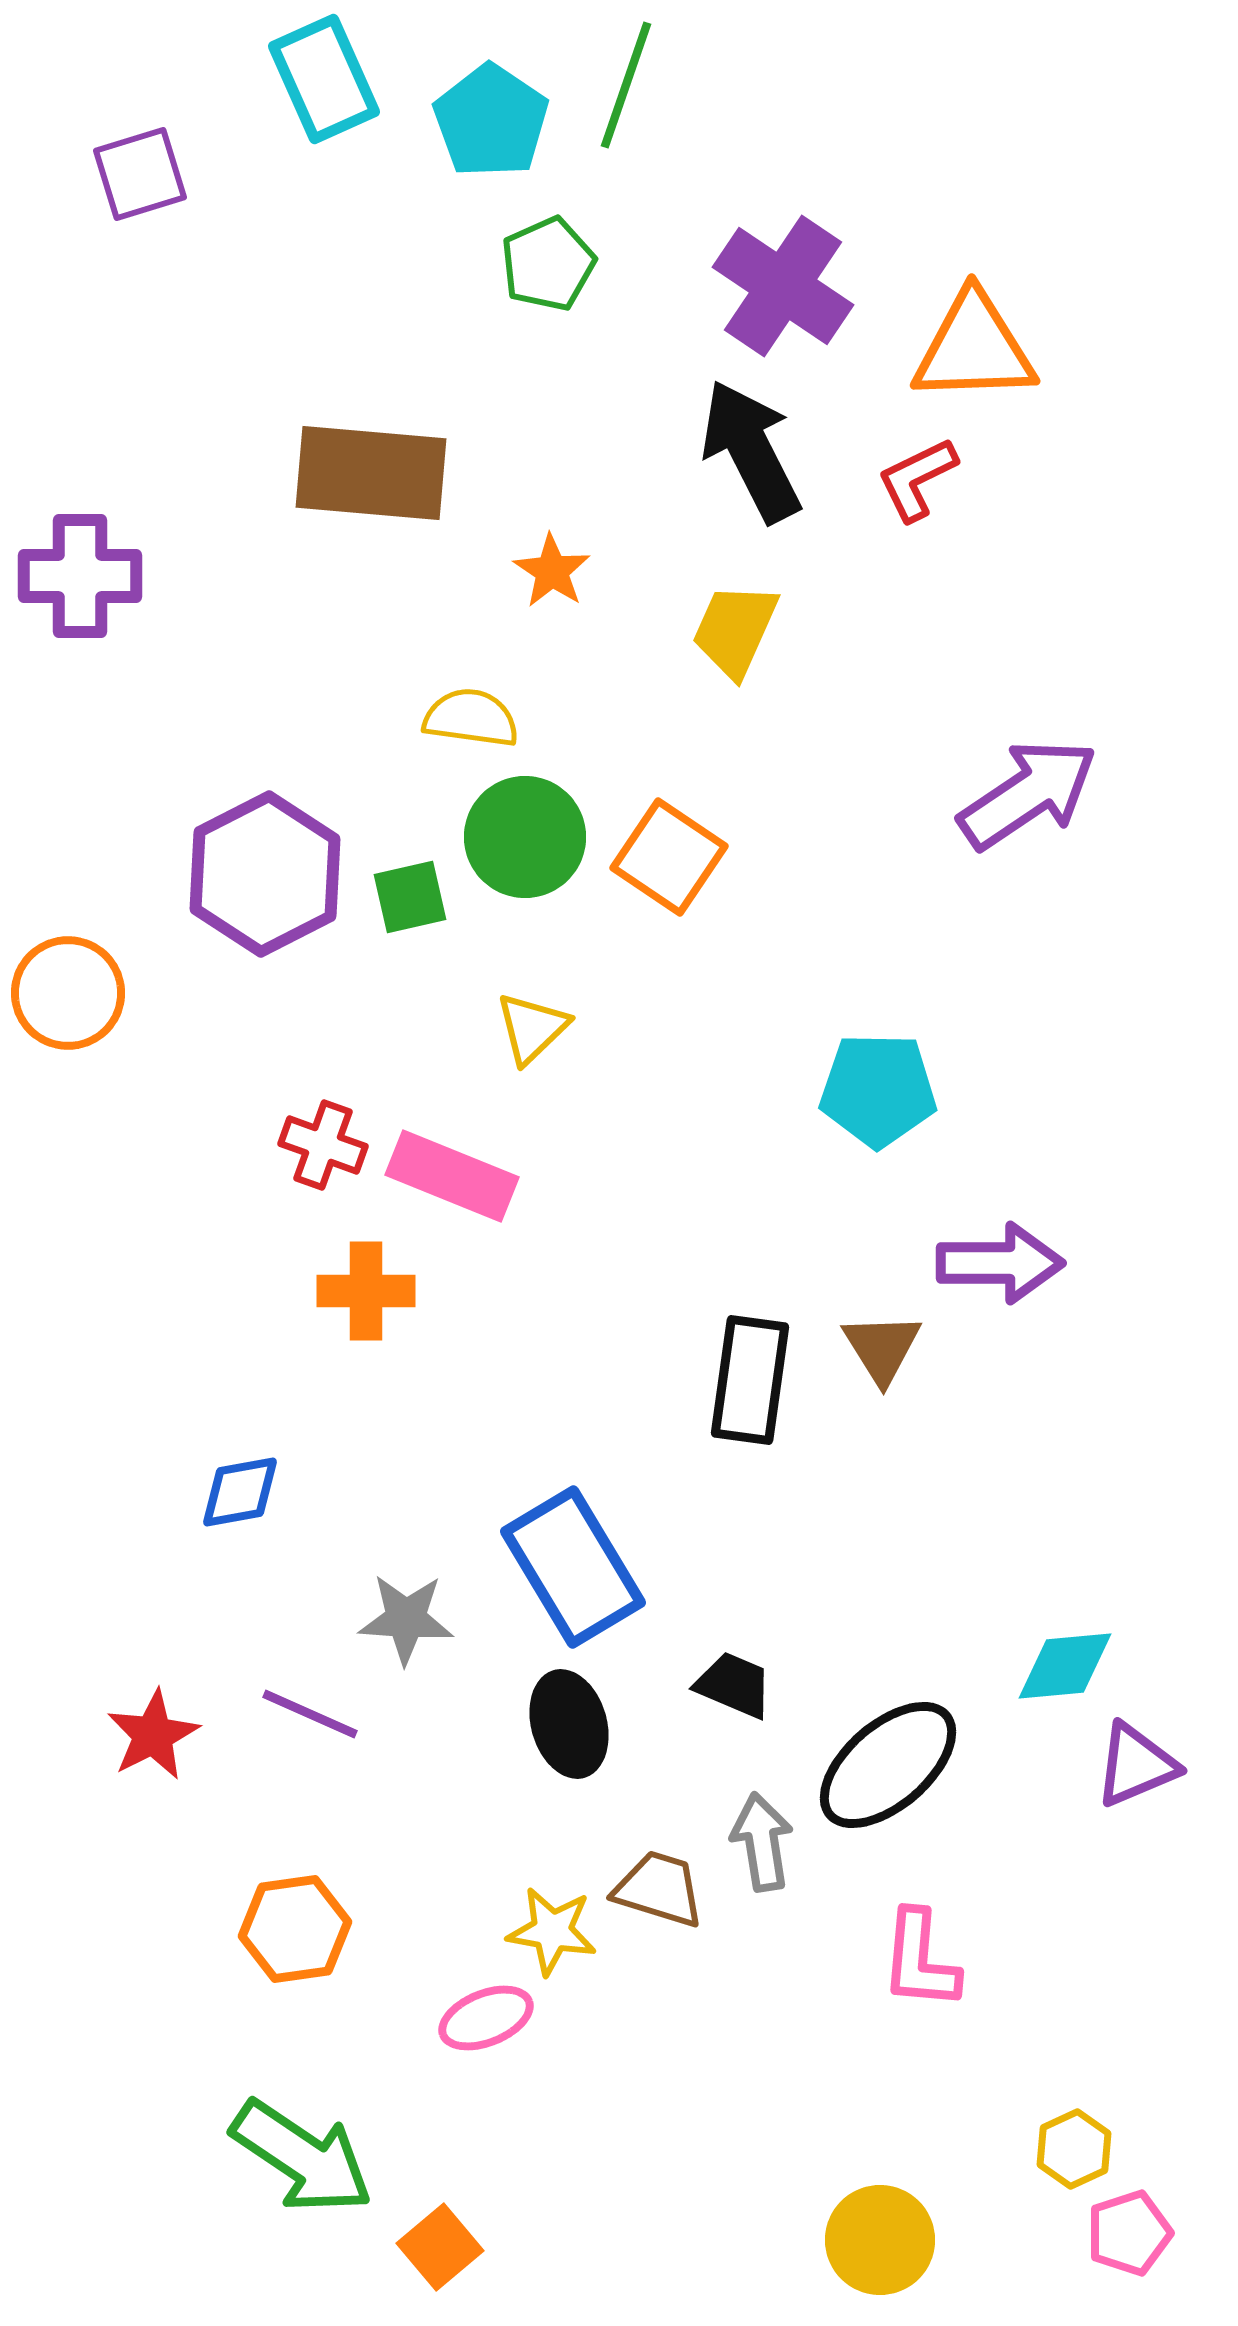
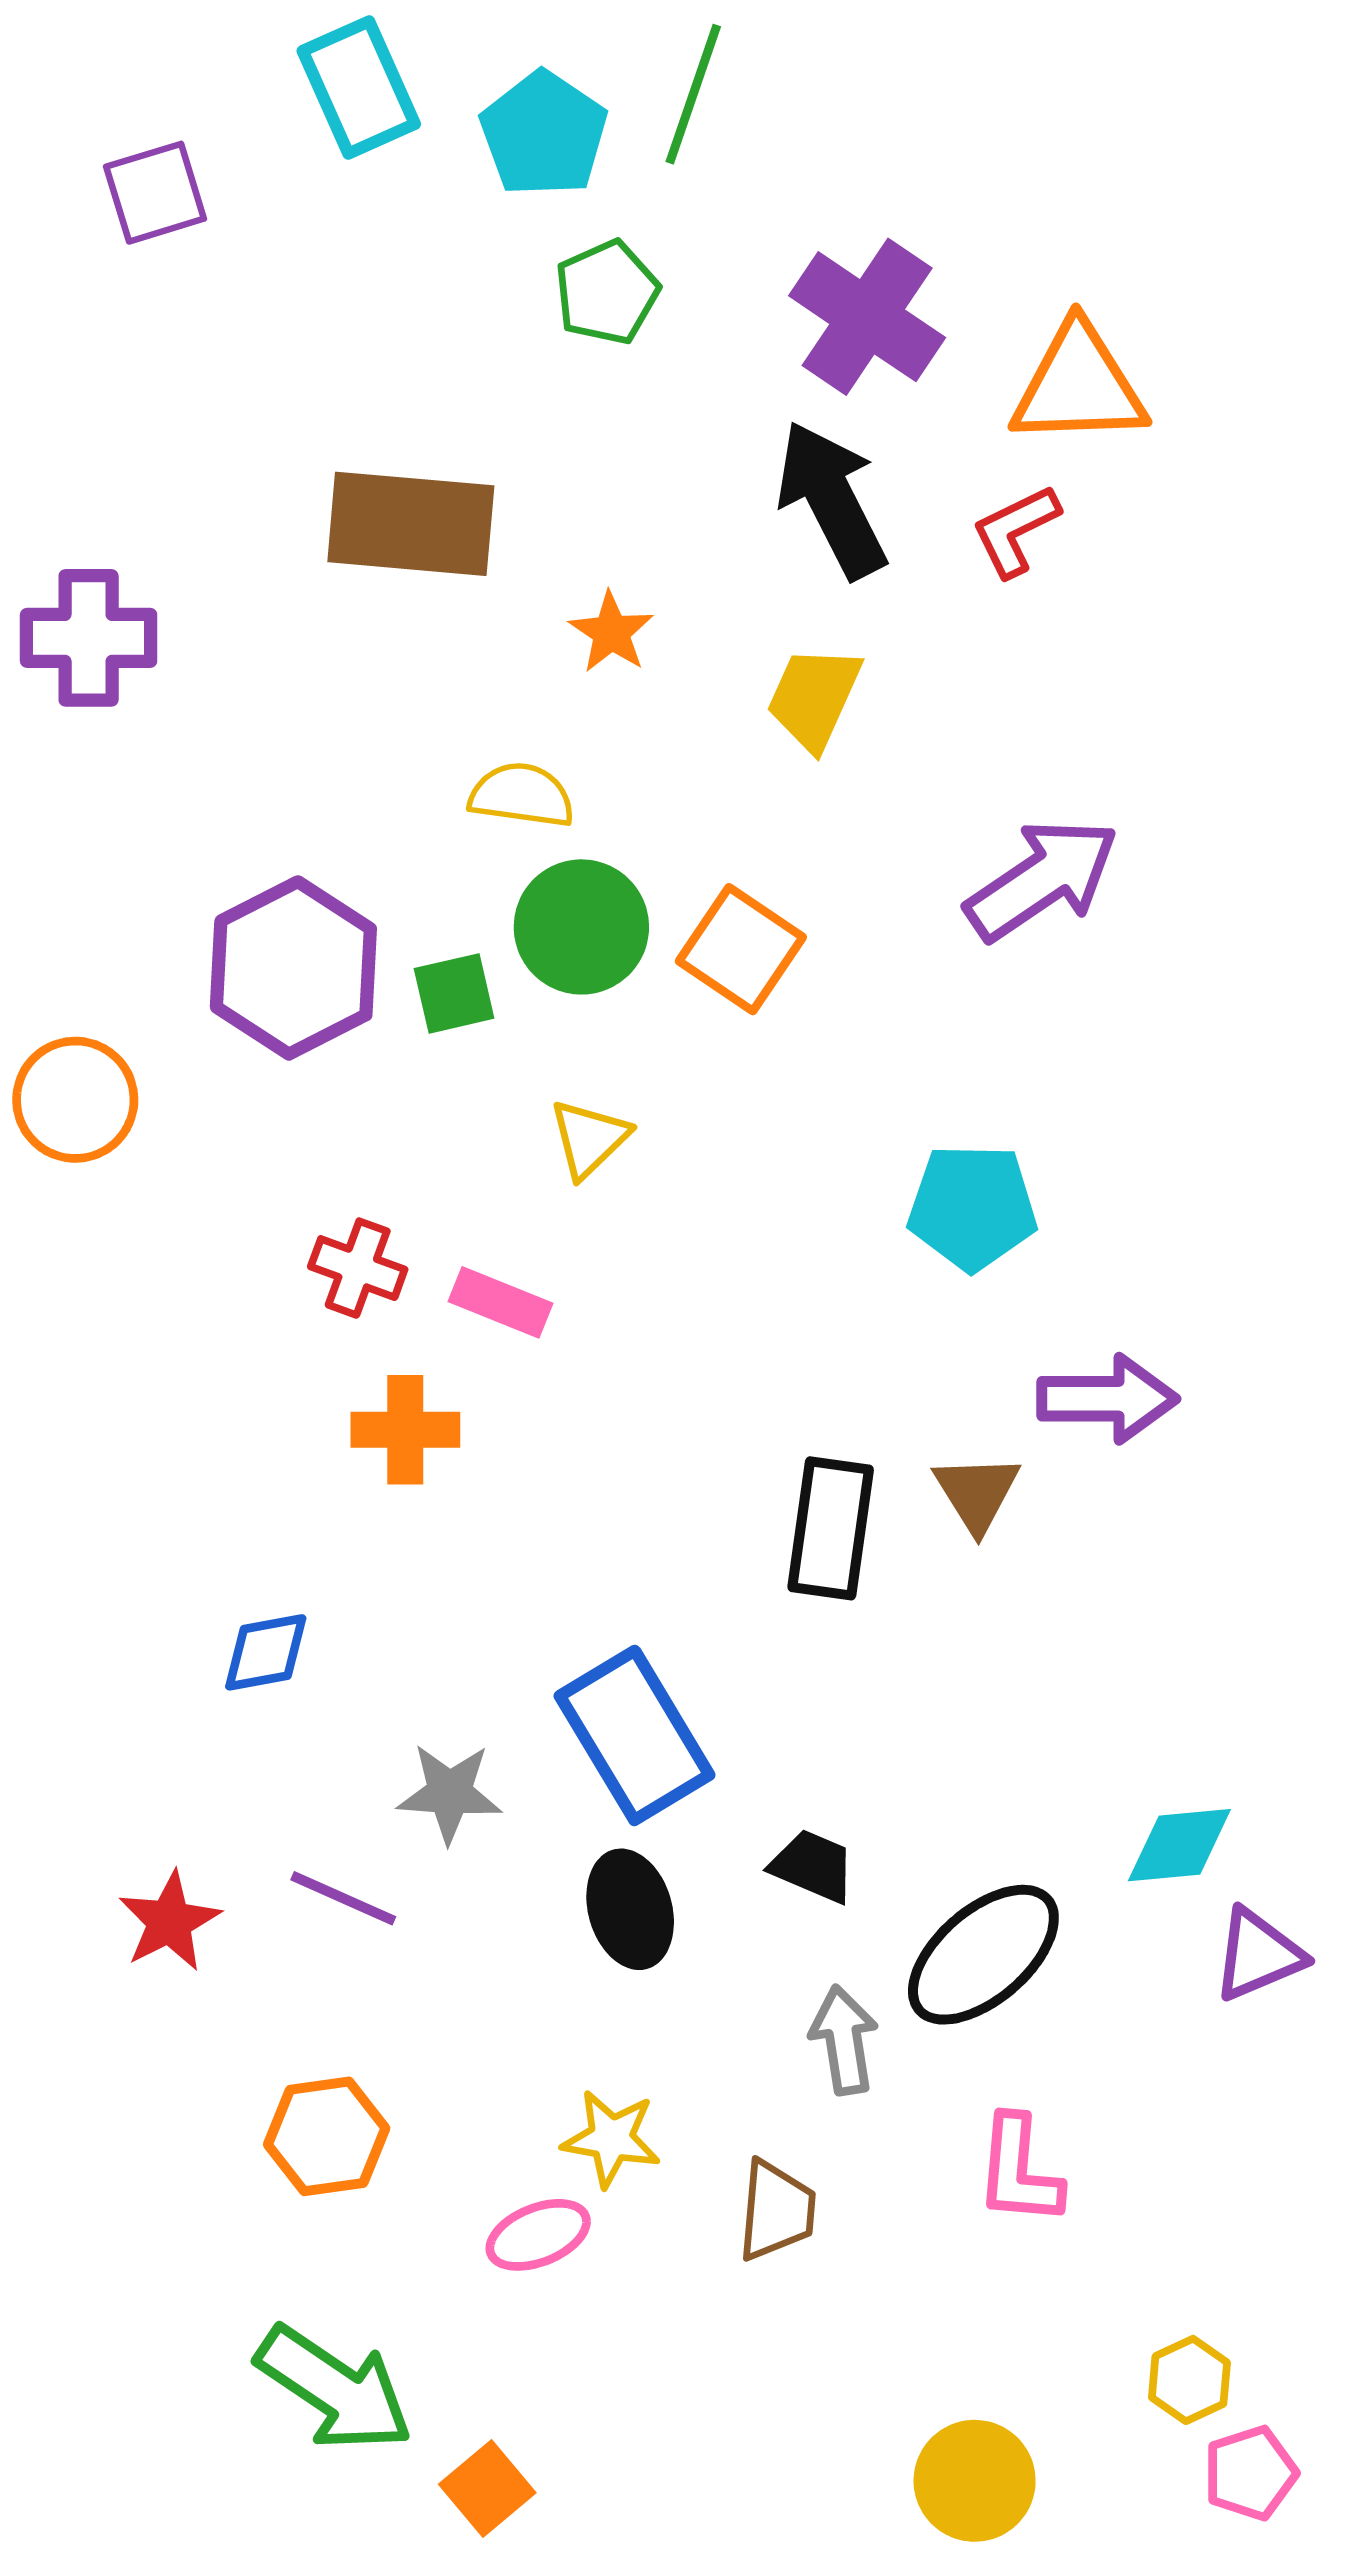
purple arrow: (1028, 794) -> (1042, 879), moved
pink rectangle: (452, 1176) -> (501, 1302), size x0.7
brown trapezoid: (659, 1889) -> (776, 2211), moved, turned 78

